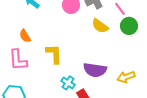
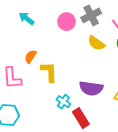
orange semicircle: (25, 36) -> (31, 56), moved, turned 64

